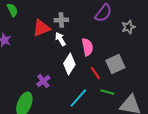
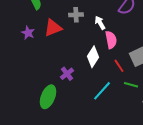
gray cross: (61, 20) -> (76, 15), moved
red triangle: (41, 28) -> (53, 28), moved
white arrow: (60, 39) -> (100, 23), moved

